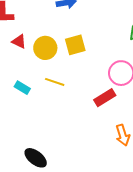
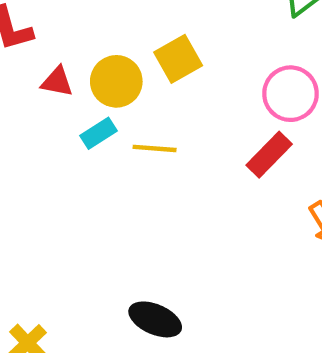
cyan rectangle: (22, 88) -> (99, 133), moved, turned -49

